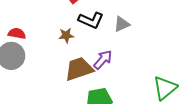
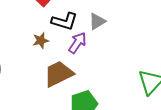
purple arrow: (103, 60) -> (77, 43), moved

